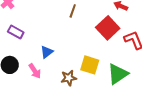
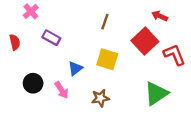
purple rectangle: (16, 32) -> (51, 38), moved
yellow square: (90, 65) -> (107, 59), moved

